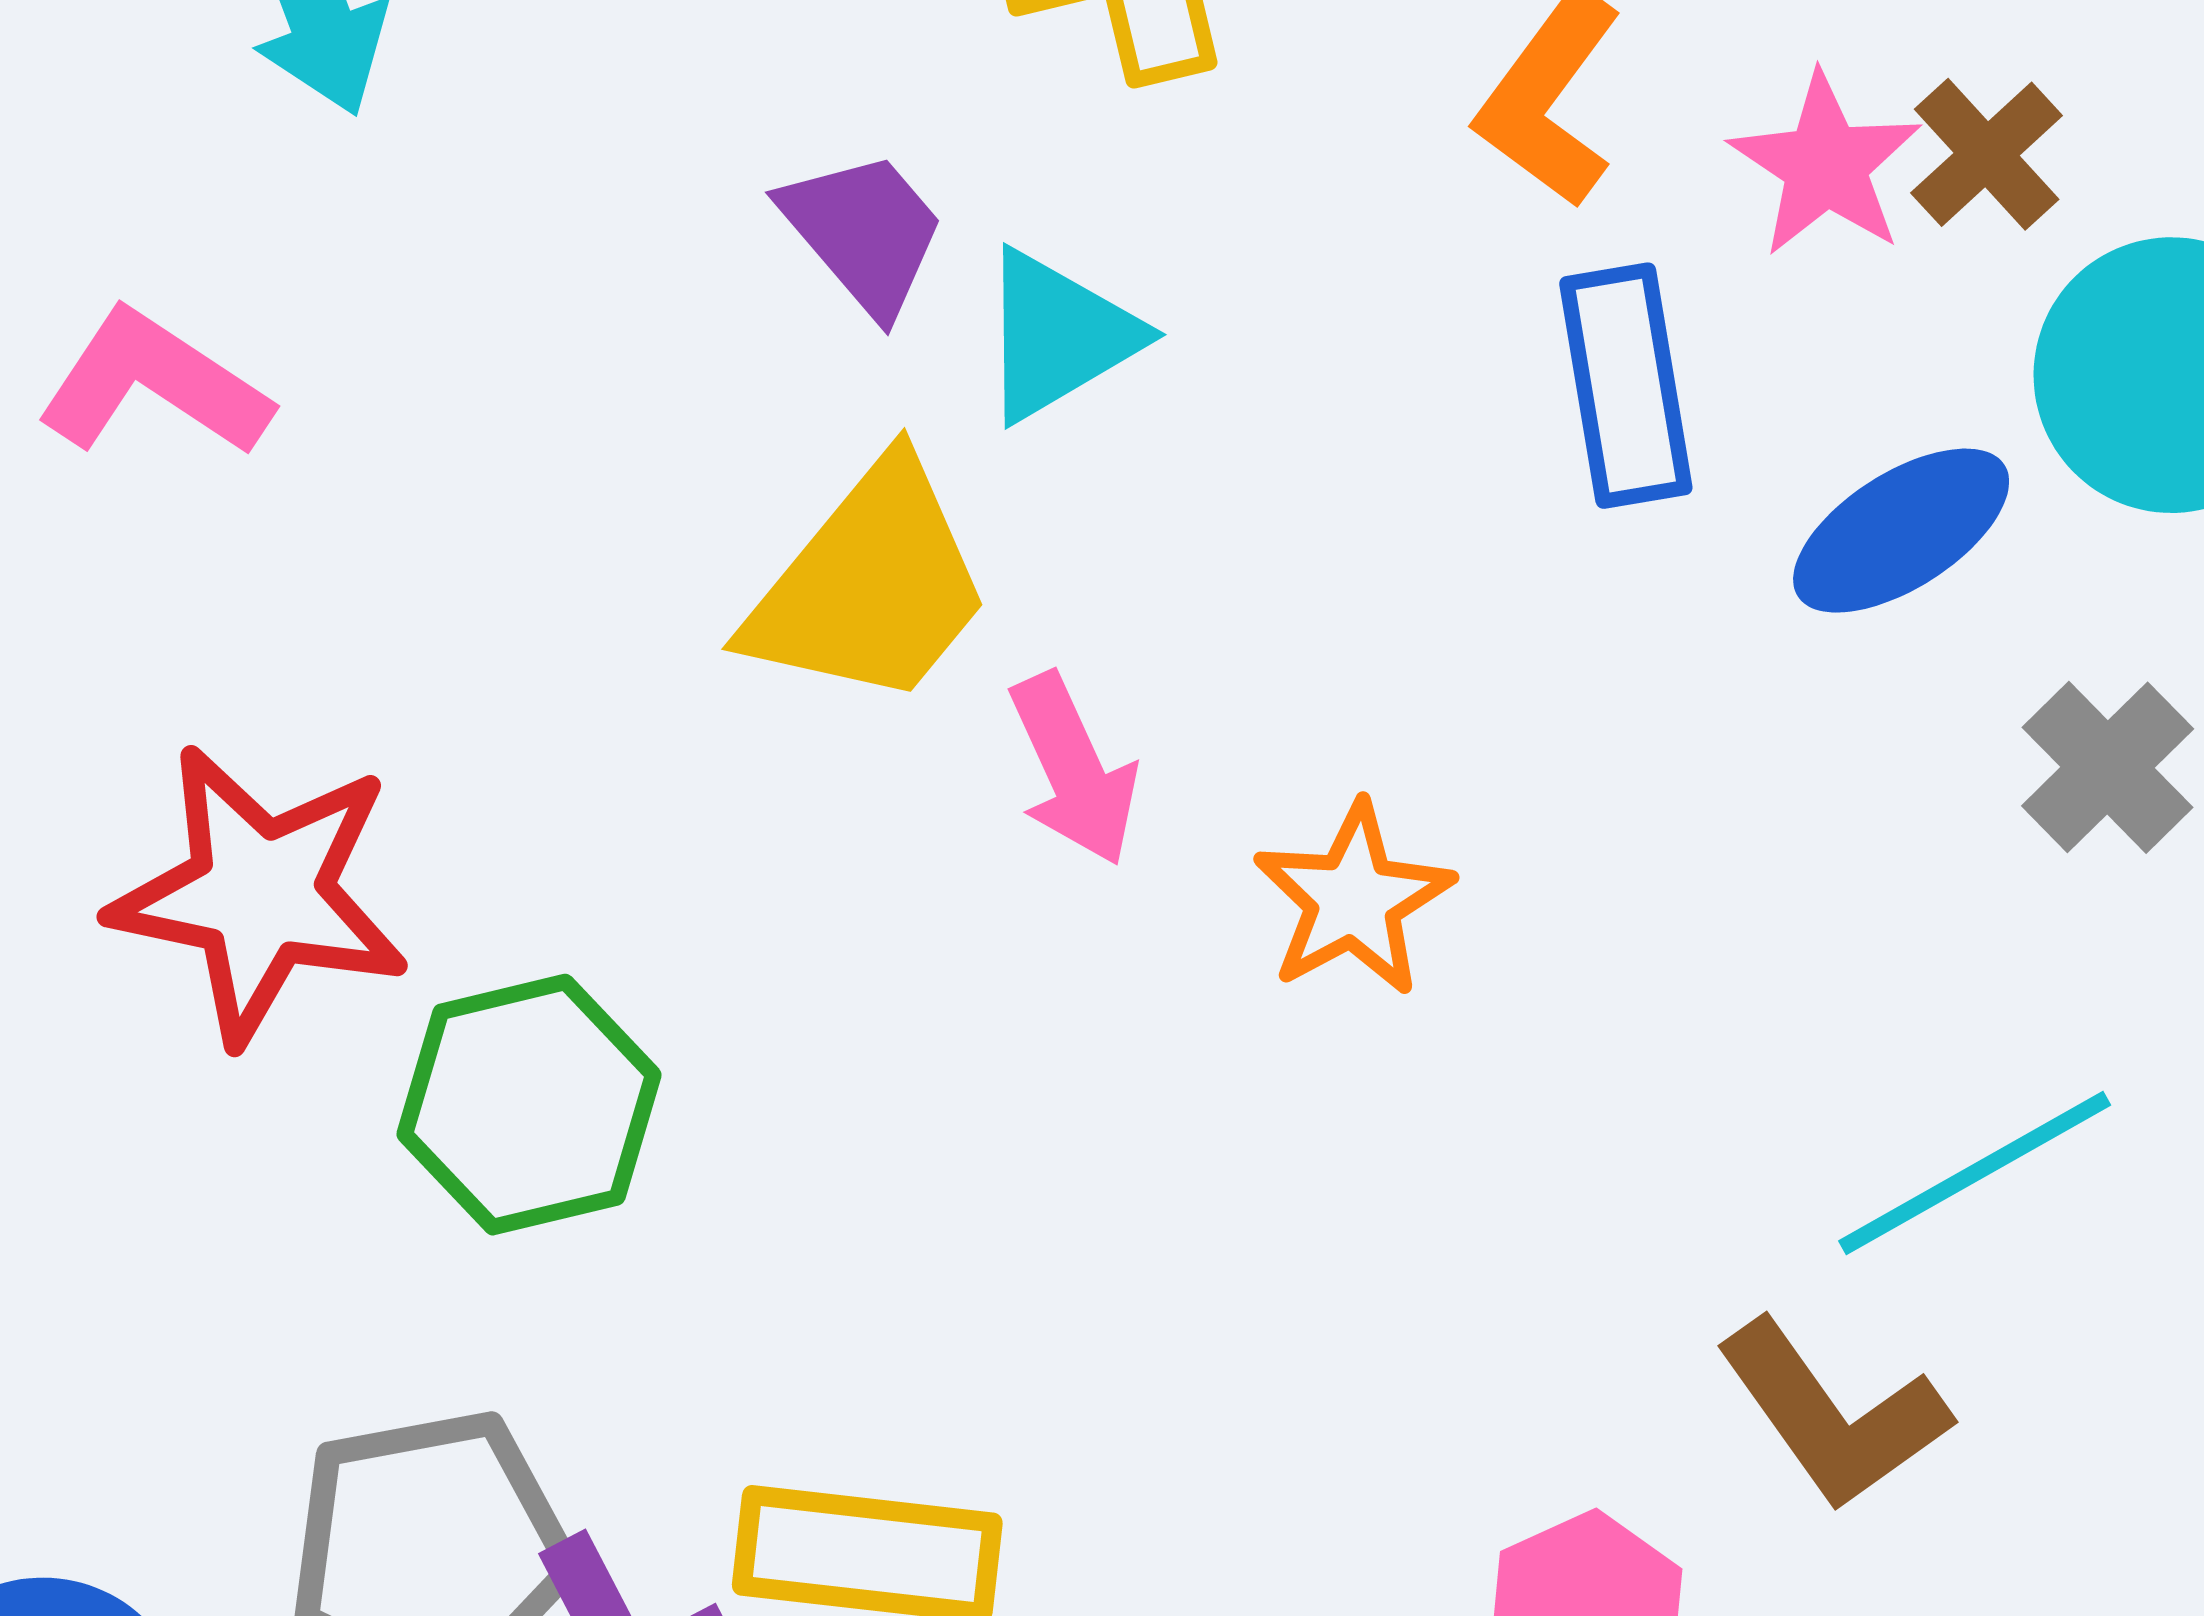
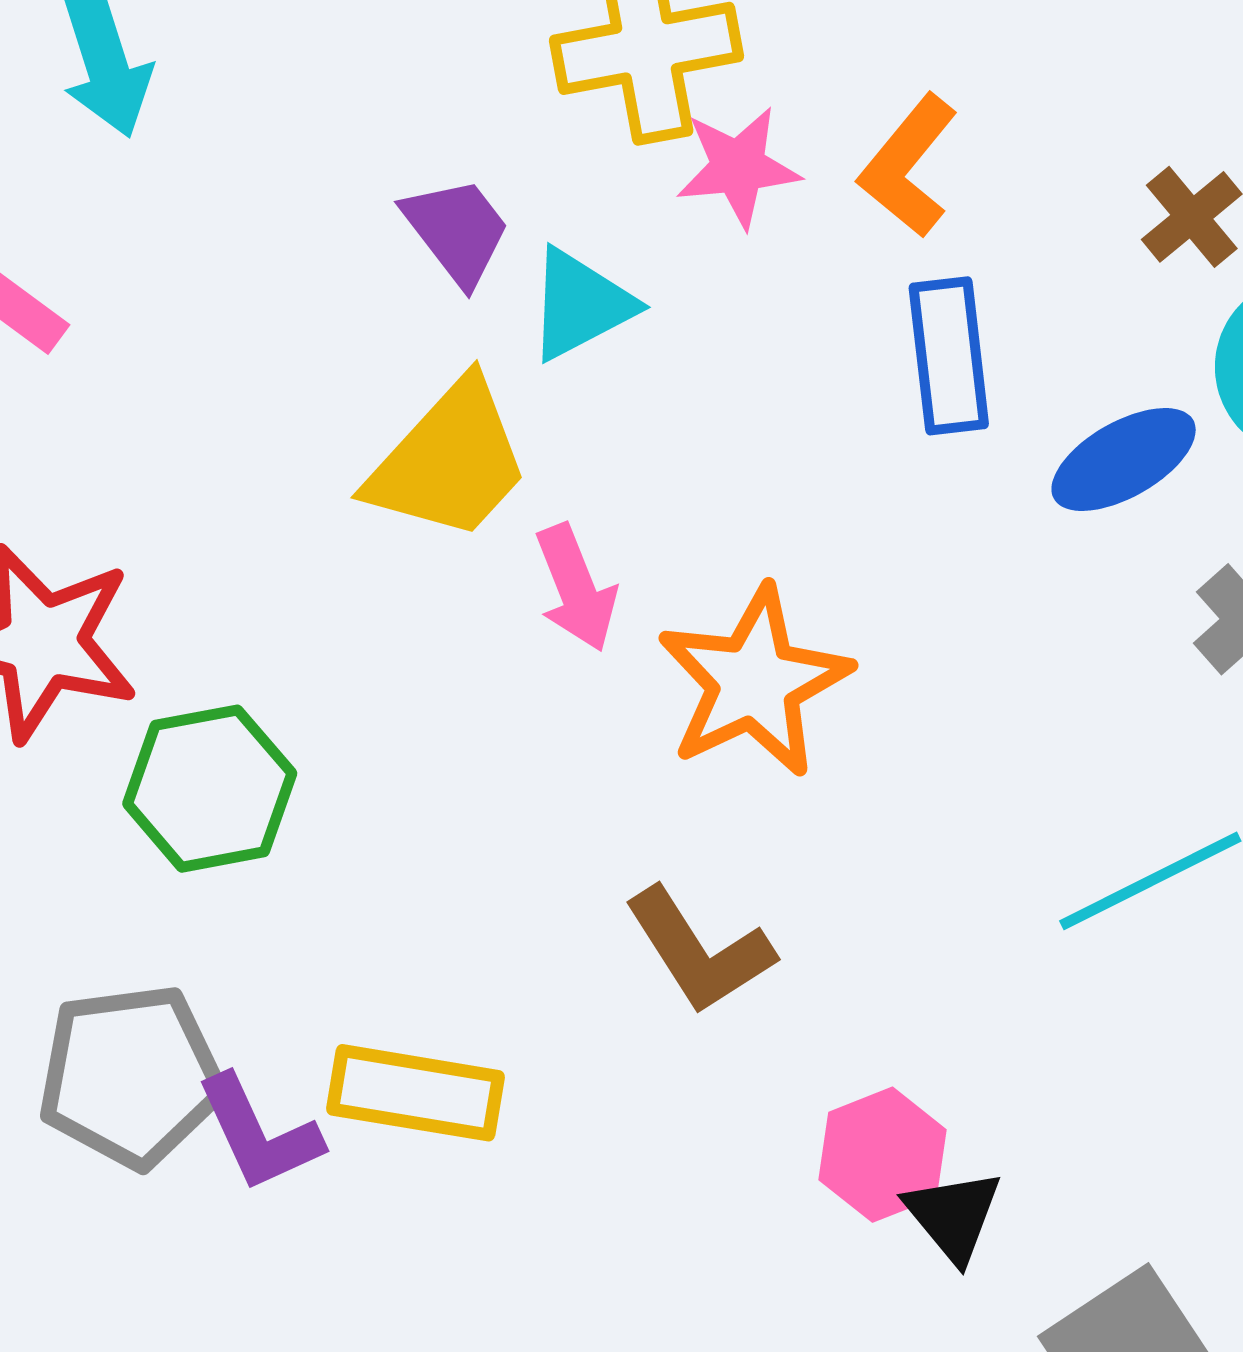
pink star: (1826, 165) -> (738, 167), moved, turned 30
orange star: (1353, 899) -> (754, 682), size x1.5
brown L-shape: (1833, 1415) -> (699, 951), moved

